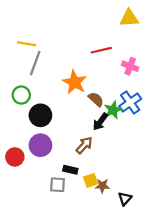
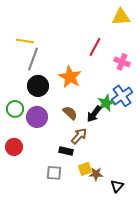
red line: (101, 50) -> (95, 47), turned -48
green circle: (21, 95) -> (15, 109), moved
brown semicircle: (96, 99) -> (70, 113), moved
black circle: (40, 115) -> (38, 86), moved
purple circle: (40, 145) -> (37, 117), moved
black rectangle: (70, 170) -> (66, 151), moved

